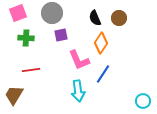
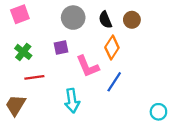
gray circle: (52, 13) -> (73, 18), moved
purple square: (61, 35) -> (61, 47), moved
green cross: (26, 38) -> (23, 52), moved, turned 35
cyan arrow: (78, 91) -> (72, 101), moved

